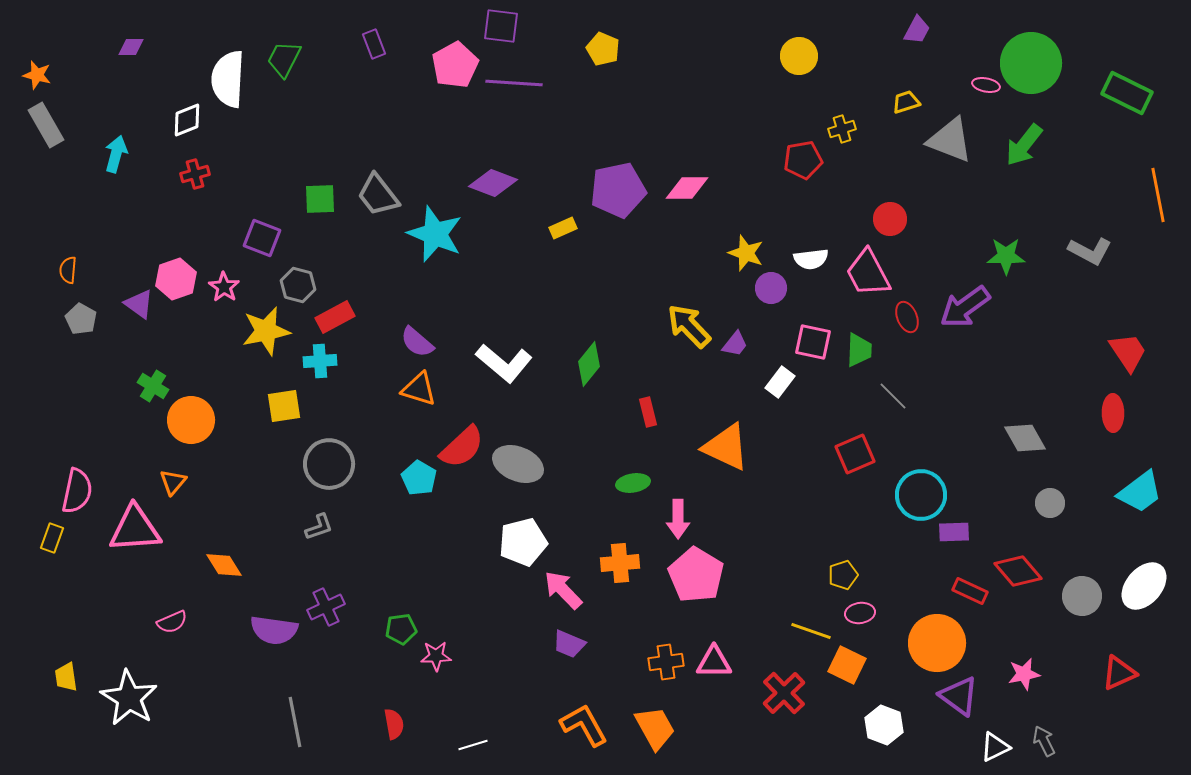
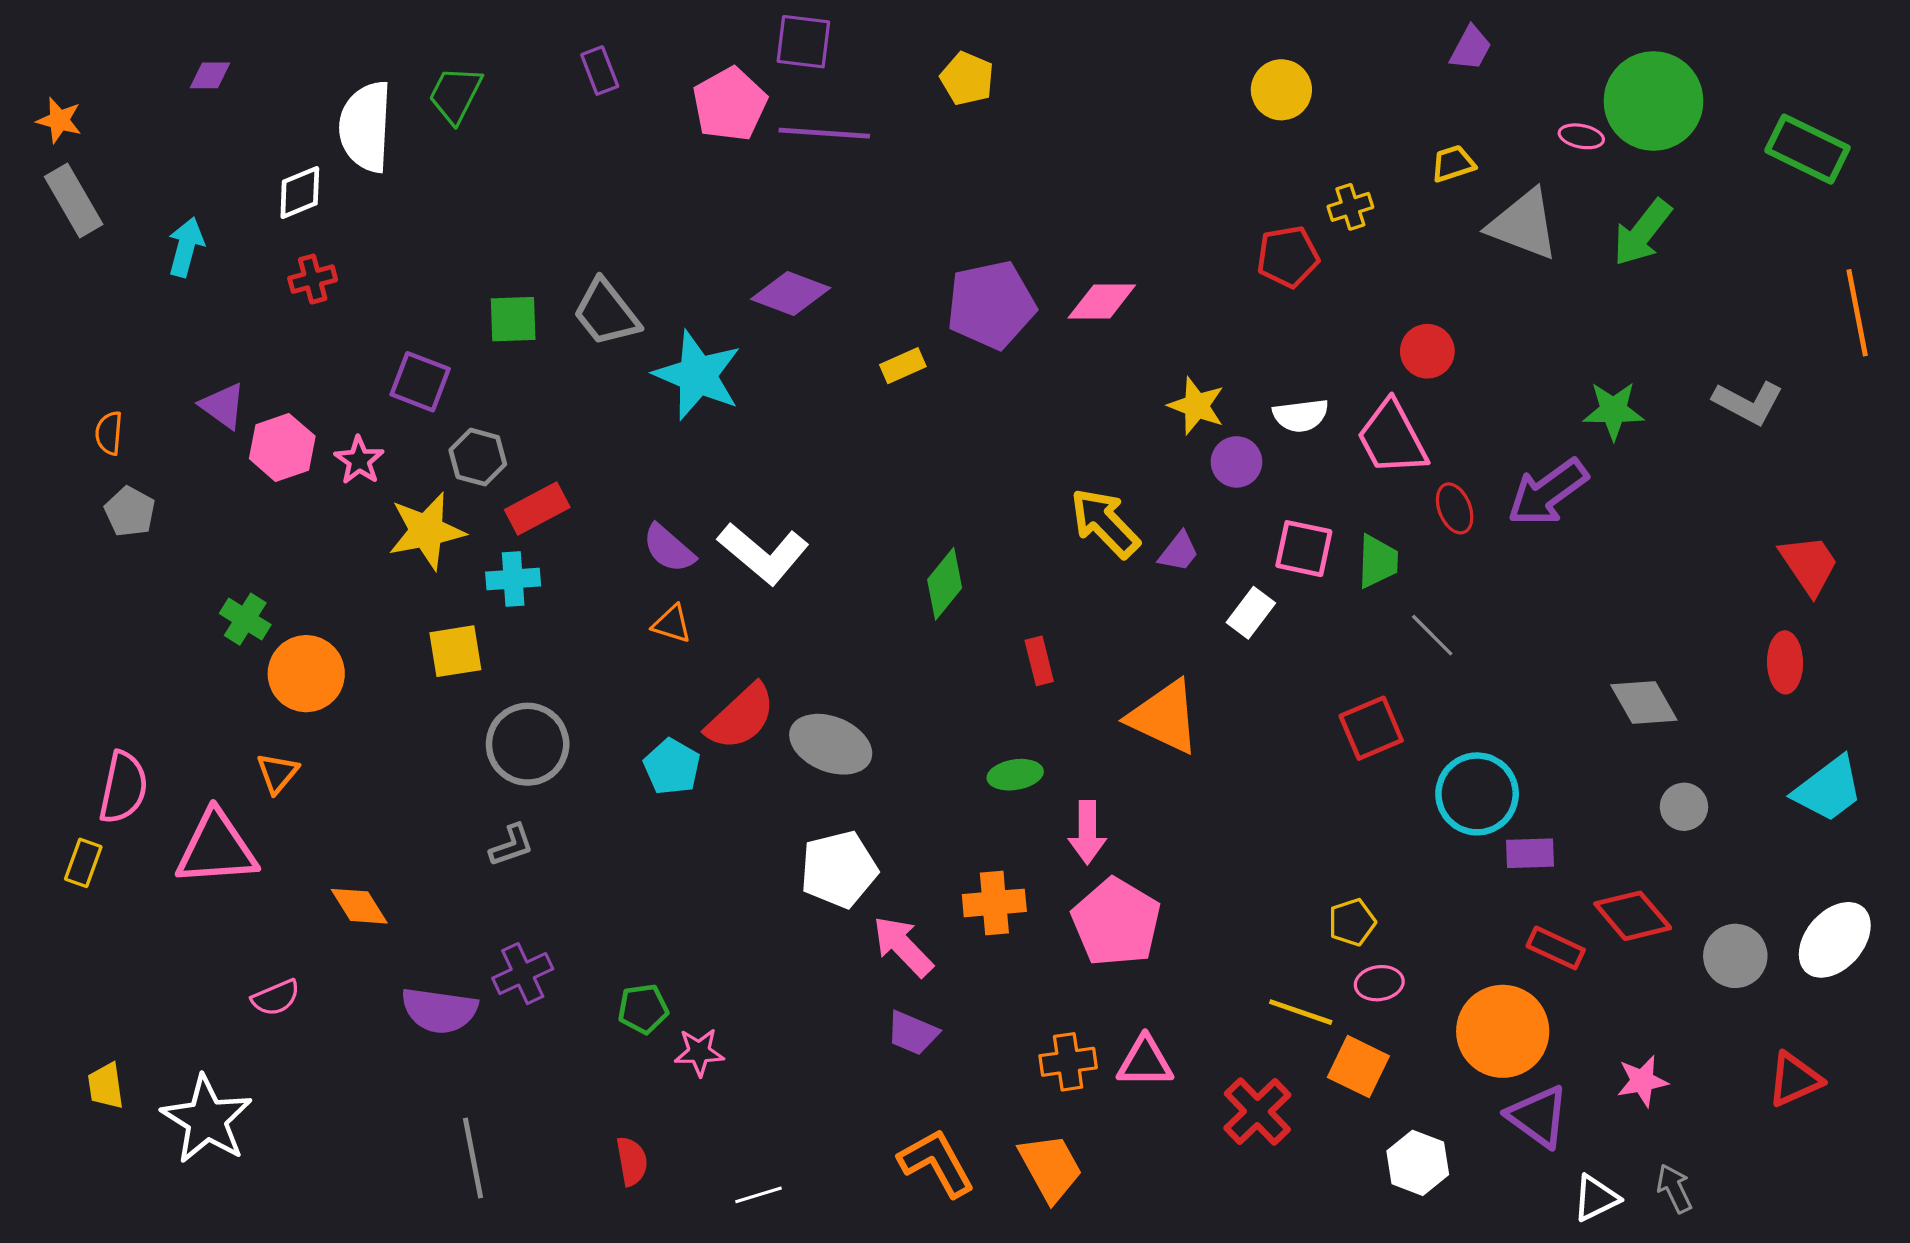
purple triangle: (139, 304) -> (223, 406), moved
white L-shape: (504, 363) -> (763, 553), moved
orange triangle: (419, 389) -> (672, 624), size x0.7

